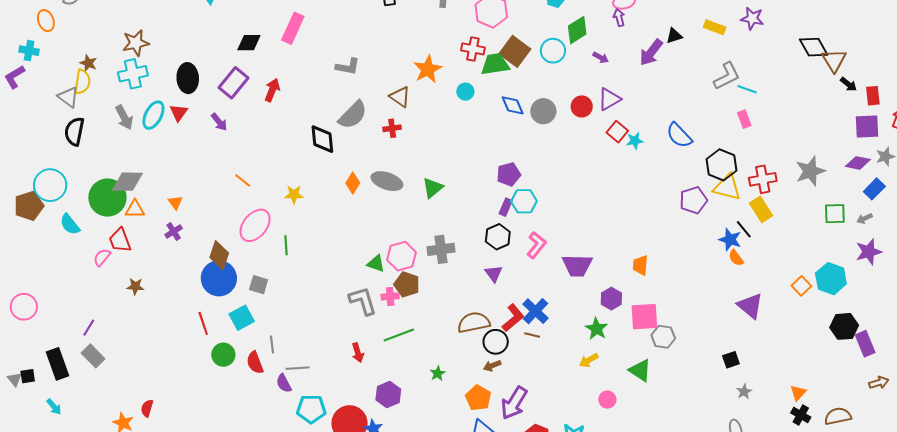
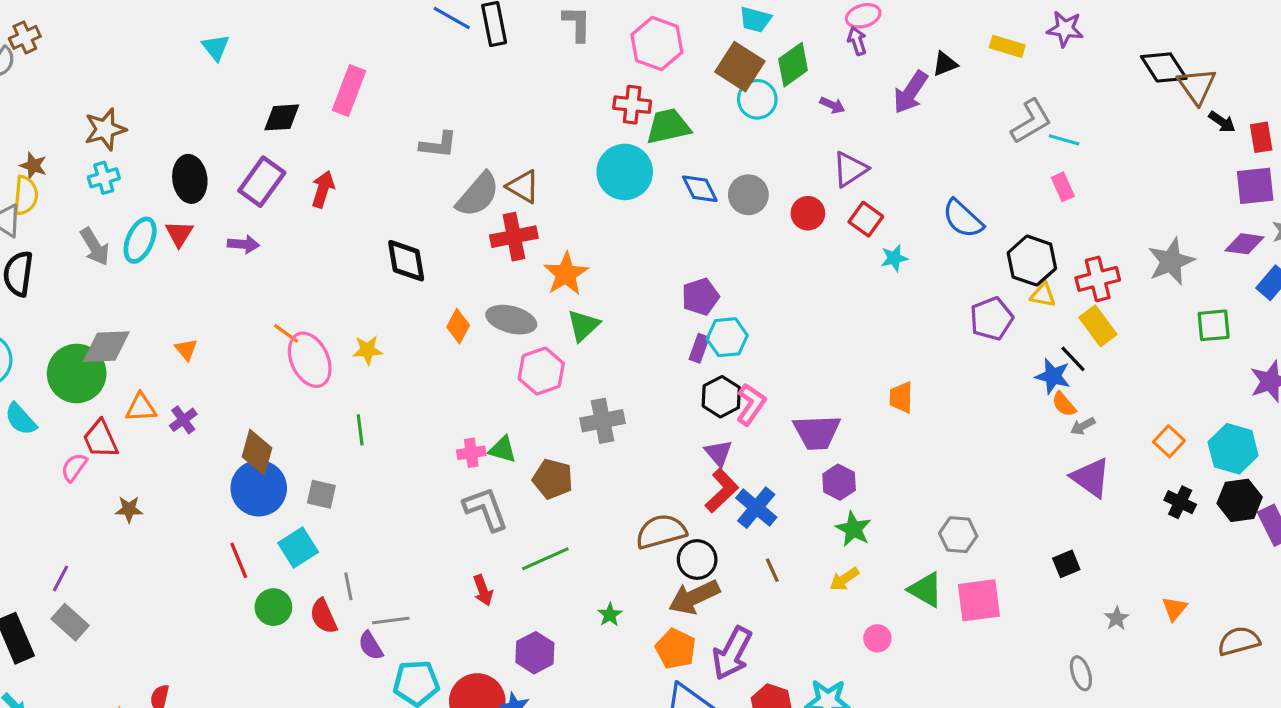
brown square: (515, 51) -> (740, 67), moved
orange star: (428, 69) -> (566, 274), moved
cyan cross: (133, 74) -> (104, 178), size x0.7
cyan circle: (465, 92) -> (625, 172), size x2.0
red circle: (582, 106) -> (808, 213), moved
gray semicircle: (353, 115) -> (478, 195), moved
purple arrow: (219, 122) -> (243, 244), turned -42
red cross: (392, 128) -> (514, 237), size x1.6
cyan star: (635, 141) -> (894, 258), moved
yellow triangle: (727, 187) -> (1043, 295), size x0.6
orange triangle: (175, 203) -> (186, 349), moved
orange triangle: (135, 209) -> (141, 408), moved
gray arrow: (865, 218) -> (1083, 426), moved
pink ellipse: (255, 225) -> (310, 360), moved, turned -60
black hexagon: (498, 237) -> (721, 397), moved
pink hexagon: (402, 256) -> (541, 371), moved
orange trapezoid: (640, 265) -> (901, 397), moved
purple triangle: (494, 274) -> (718, 453), moved
cyan hexagon: (831, 279) -> (1233, 449), moved
pink cross: (390, 296) -> (471, 453), moved
purple hexagon: (611, 299) -> (839, 482), moved
pink square: (644, 317) -> (979, 600), moved
red L-shape: (513, 318) -> (722, 491), moved
brown line: (532, 335) -> (772, 570), moved, turned 56
brown arrow: (492, 366) -> (694, 597), size x1.8
gray star: (744, 392) -> (1117, 618), moved
black cross: (801, 415) -> (1180, 502), moved

